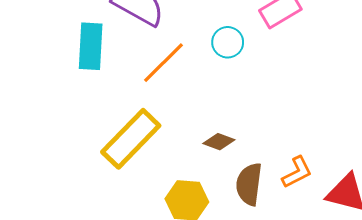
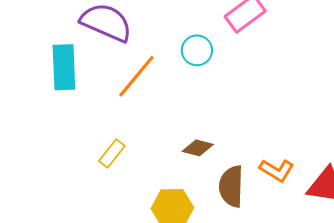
yellow rectangle: (131, 139) -> (112, 153), size x0.5
orange L-shape: (297, 172) -> (277, 170), turned 64

